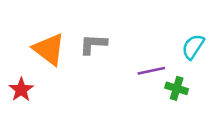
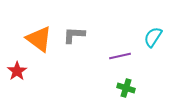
green cross: (177, 88) -> (126, 88), moved

